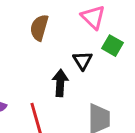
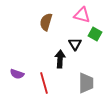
pink triangle: (93, 17) -> (82, 15), turned -30

